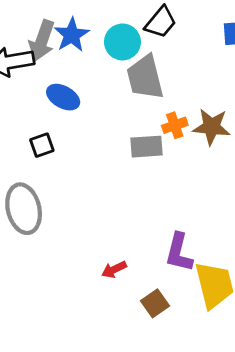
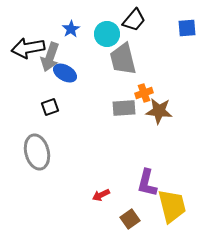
blue star: (72, 35) -> (71, 29), size x0.7
gray arrow: (42, 41) -> (50, 57), moved
brown star: (212, 127) -> (159, 111), moved

